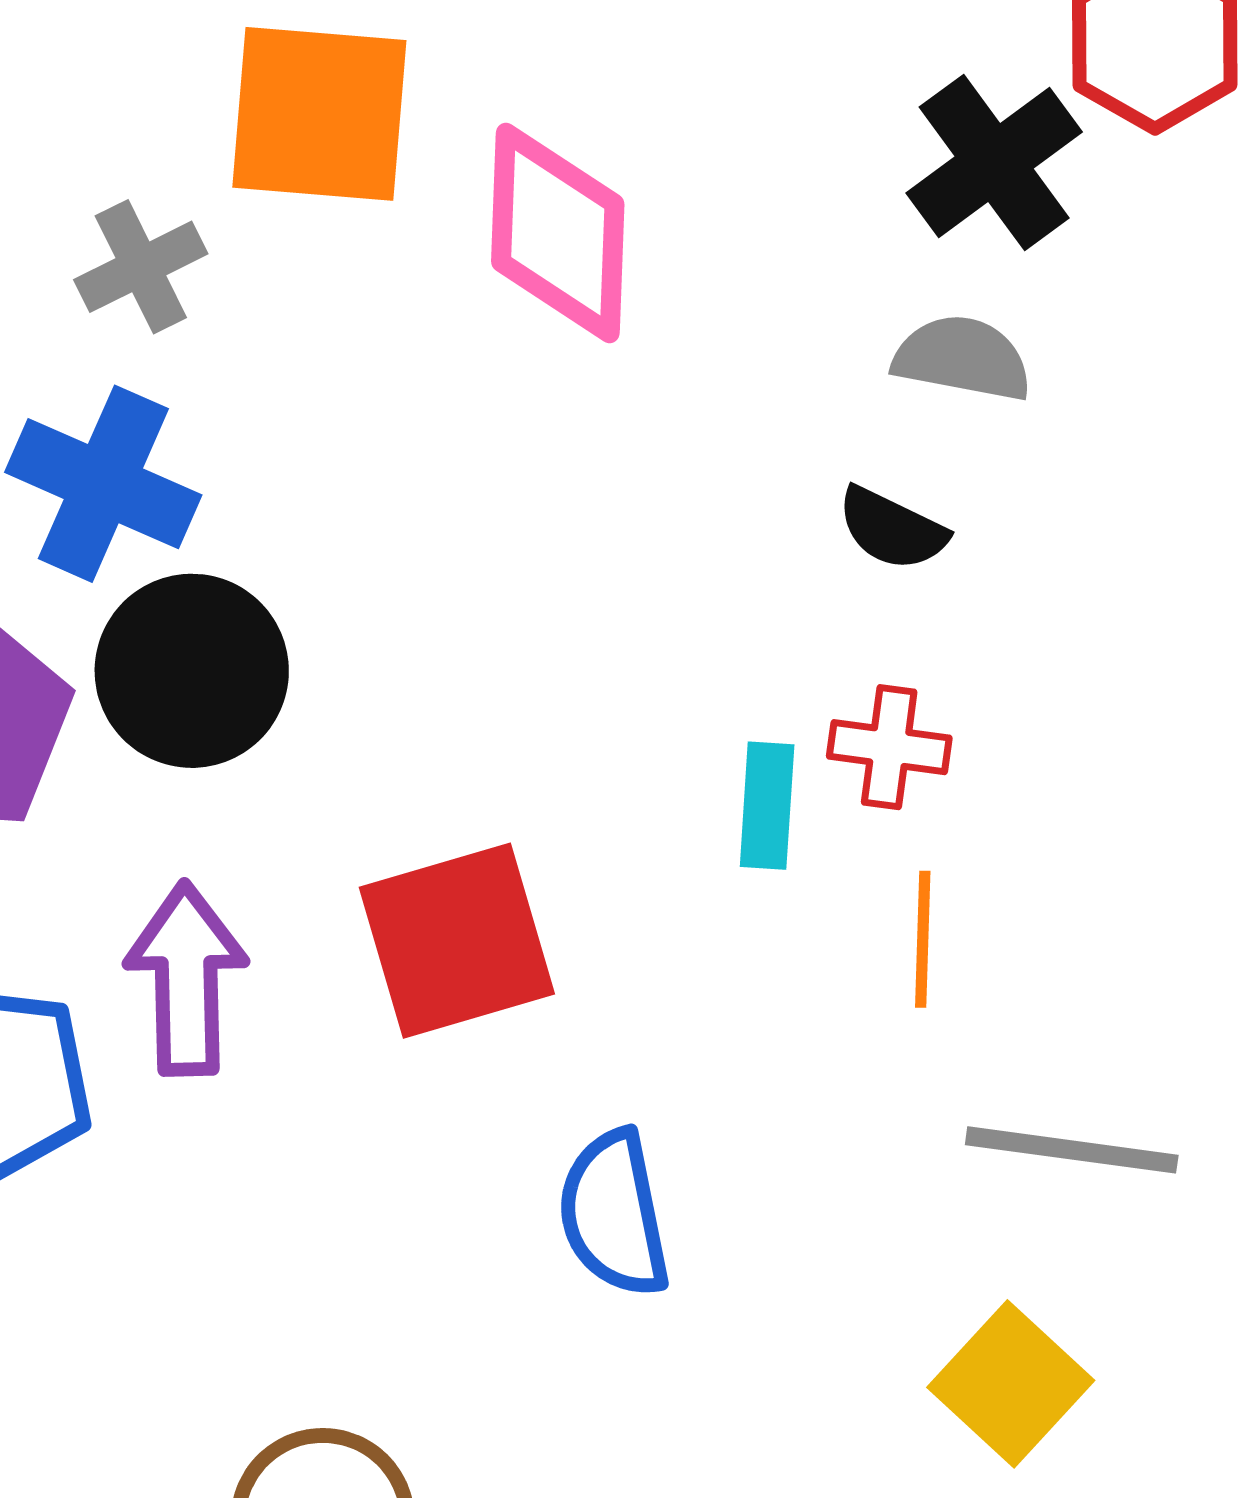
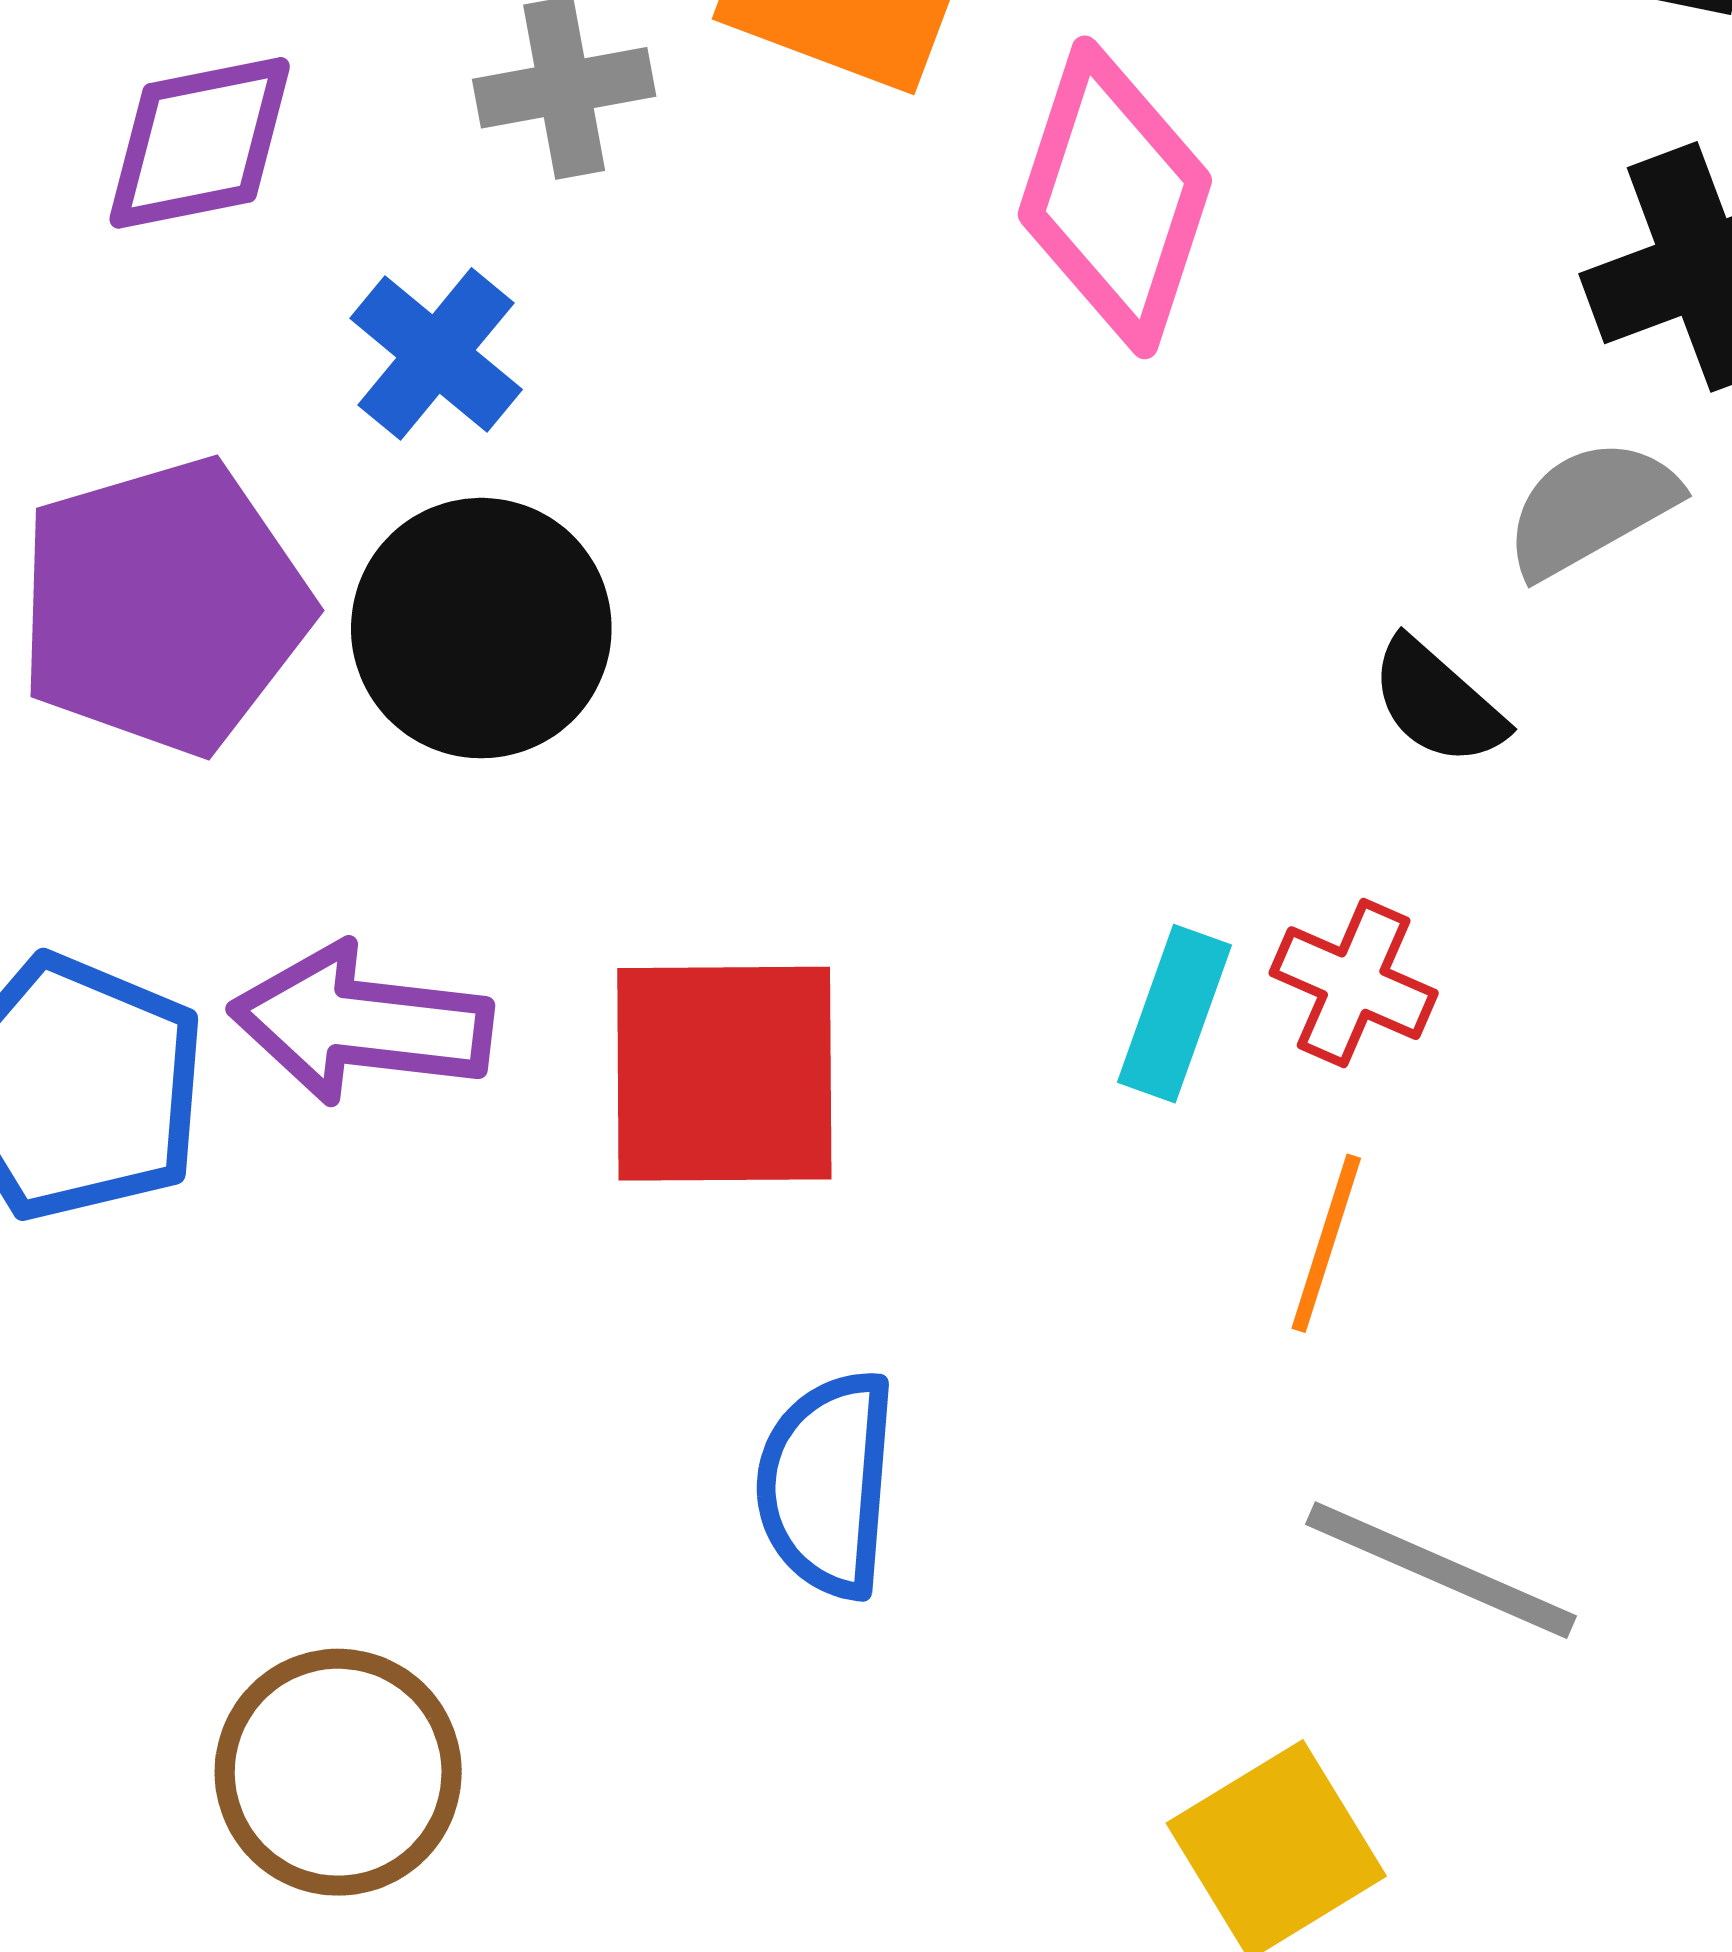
gray semicircle: (962, 358) -> (1591, 508), turned -56
blue cross: (103, 484) -> (436, 354), size x0.7
purple arrow: (186, 979) -> (361, 1024), turned -98

